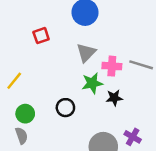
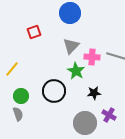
green star: (92, 83) -> (76, 71), turned -30
black star: (114, 98) -> (94, 93), moved
black circle: (65, 108) -> (54, 91), size x1.5

